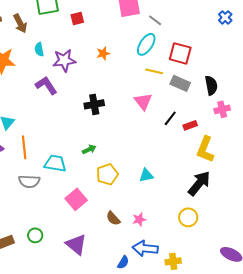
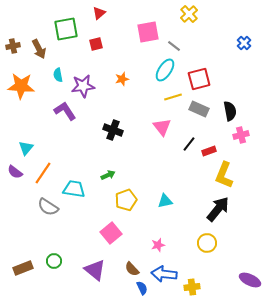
red square: (180, 53) -> (199, 79), turned -30
yellow line: (154, 71) -> (173, 97), turned -30
black cross: (94, 104) -> (113, 130), turned 30
orange line: (24, 147) -> (43, 173), turned 40
gray semicircle: (29, 181) -> (48, 207), turned 30
pink square: (76, 199) -> (111, 233), moved
brown semicircle: (113, 218) -> (132, 269), moved
blue semicircle: (123, 262) -> (142, 288), turned -56

